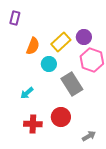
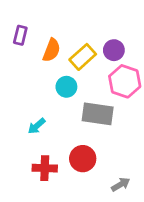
purple rectangle: (15, 18) -> (20, 35), moved
orange semicircle: (33, 46) -> (52, 50), moved
gray rectangle: (72, 84) -> (98, 114), turned -50

